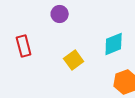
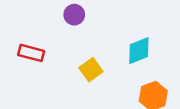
red rectangle: (24, 46) -> (31, 53), turned -60

